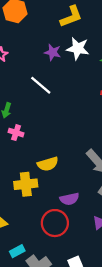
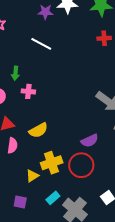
yellow semicircle: (48, 164) -> (38, 130), moved
yellow cross: (26, 184) -> (52, 163), moved

